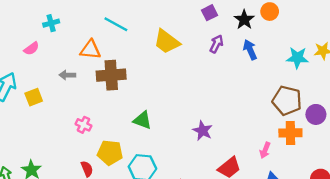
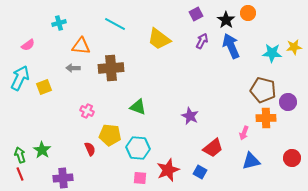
pink semicircle: (31, 49) -> (28, 45), moved
orange triangle: (90, 50) -> (81, 46), moved
blue arrow: (250, 50) -> (231, 46), size x1.4

